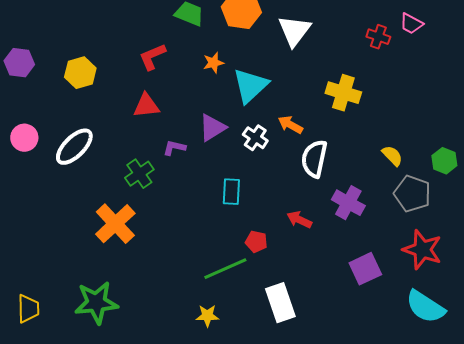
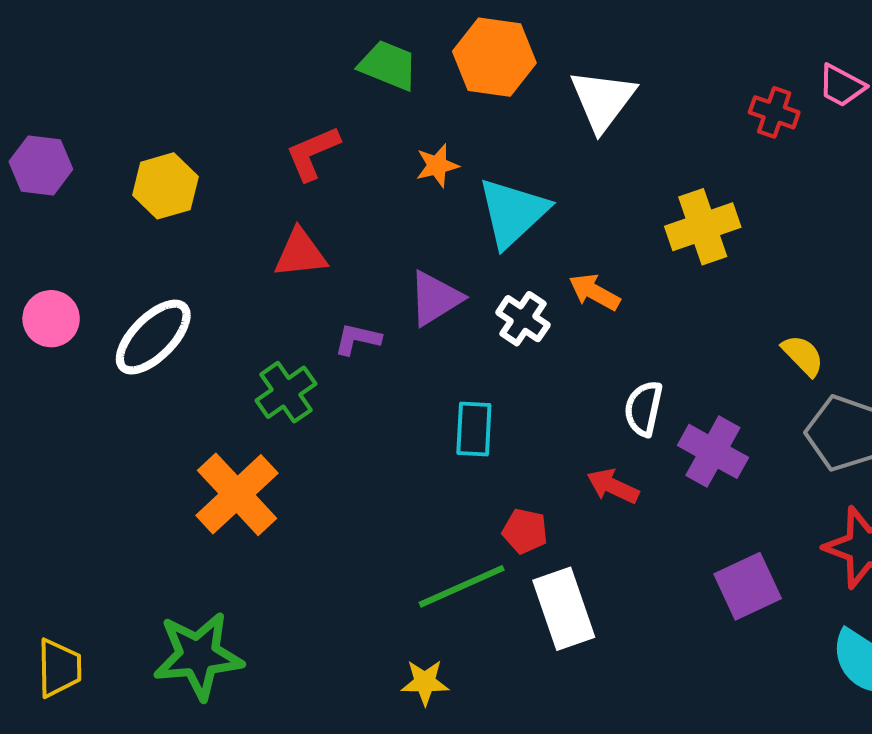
yellow cross: (343, 93) -> (703, 227), turned -36
white semicircle: (314, 159) -> (643, 409), moved, size x0.7
white rectangle: (280, 303) -> (564, 609), moved

